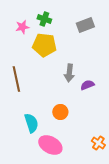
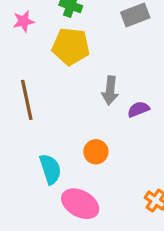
pink star: (22, 27) -> (24, 21), moved

